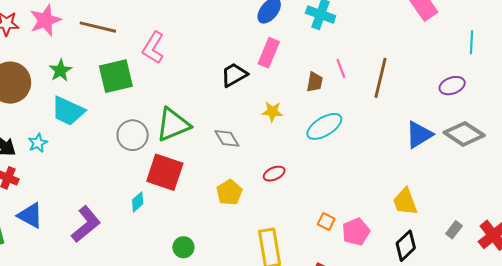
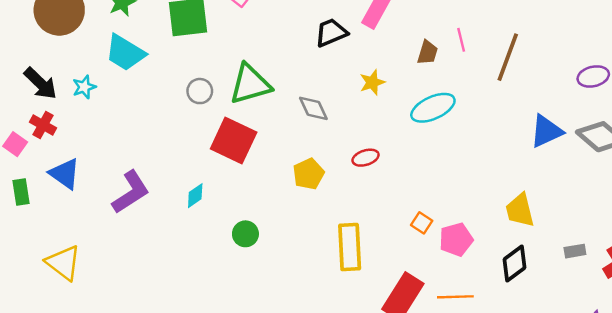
yellow star: (272, 112) -> (372, 82), turned -30
gray circle: (133, 135) -> (200, 91), size x0.7
cyan diamond: (138, 202) -> (195, 196), moved
gray rectangle: (454, 230) -> (575, 251), turned 36

